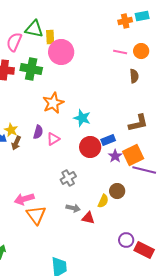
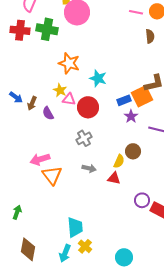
orange star: (53, 103) -> (69, 63), turned -30
yellow star: (11, 130) -> (60, 90), moved
purple semicircle: (38, 132) -> (48, 113), moved, turned 136
pink triangle: (53, 139) -> (69, 99), turned 40
red circle: (90, 147) -> (88, 107), moved
orange square: (133, 155) -> (142, 96), moved
red triangle: (88, 218) -> (114, 178), moved

